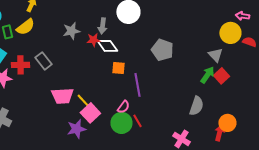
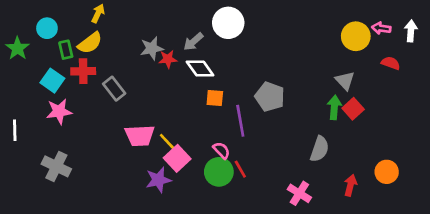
gray arrow: (102, 26) -> (193, 42), turned 42
yellow circle: (230, 33) -> (356, 36), moved
red star: (93, 40) -> (168, 59), moved
gray pentagon: (162, 50) -> (270, 97), moved
red cross: (20, 65) -> (83, 71), moved
green arrow: (207, 75) -> (334, 107), turned -30
pink semicircle: (123, 107) -> (222, 150), turned -80
orange circle: (227, 123) -> (387, 172), moved

